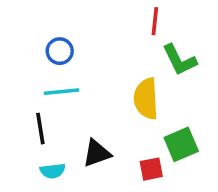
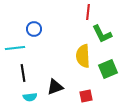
cyan line: (61, 92) -> (15, 48), moved
green square: (181, 144) -> (108, 69), moved

